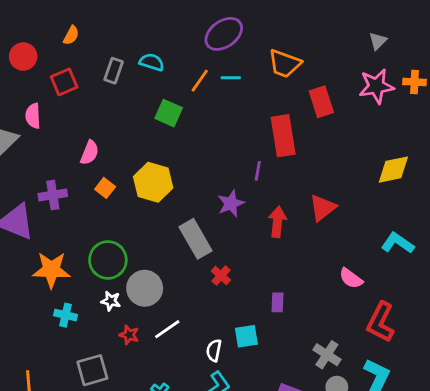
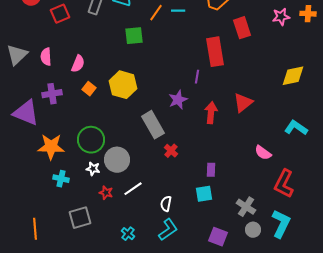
pink star: (376, 86) -> (281, 17), size x0.7
green square: (169, 113) -> (134, 36), turned -30
pink semicircle: (33, 116) -> (46, 57), moved
cyan square: (246, 336) -> (204, 194), moved

